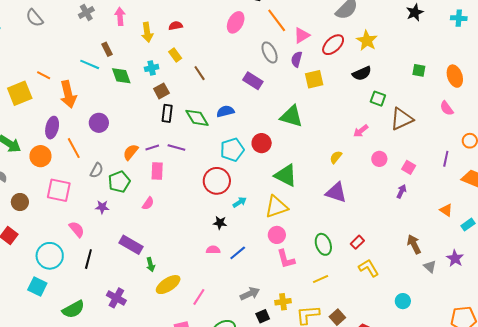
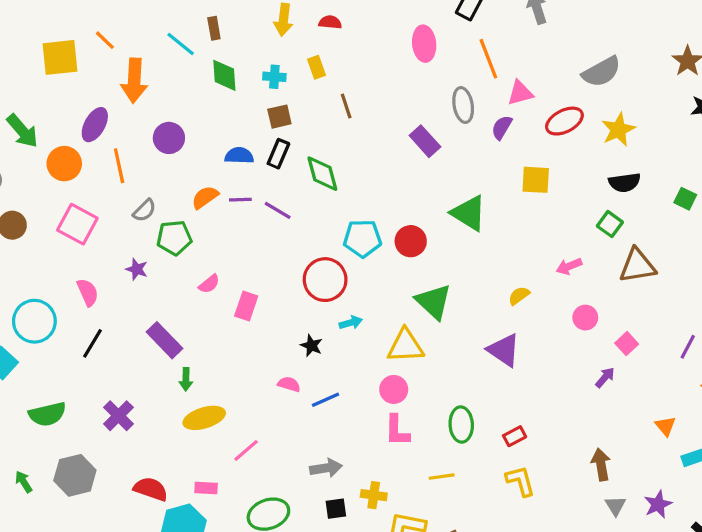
pink ellipse: (236, 22) -> (424, 44), turned -50
black semicircle: (362, 73) -> (625, 183), moved
yellow square: (314, 79) -> (536, 180), moved
blue semicircle: (225, 111) -> (239, 156), moved
pink rectangle: (157, 171) -> (246, 306), moved

